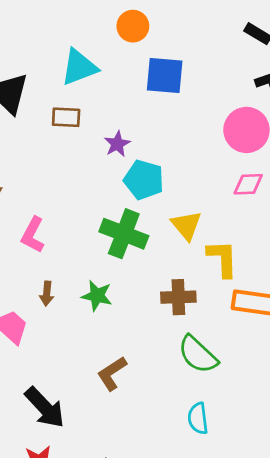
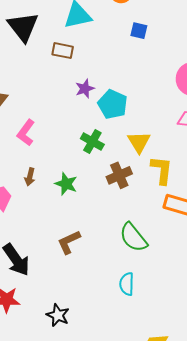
blue square: (165, 76) -> (139, 31), size x0.6
purple star: (117, 144) -> (85, 89), moved
green cross: (124, 234) -> (92, 142), size x0.7
brown cross: (178, 297) -> (119, 175), moved, turned -30

